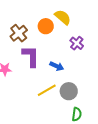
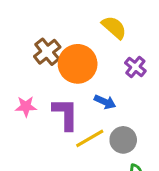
orange circle: (46, 26) -> (78, 64), moved, size x1.6
purple L-shape: (31, 56) -> (65, 114), moved

